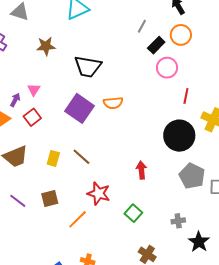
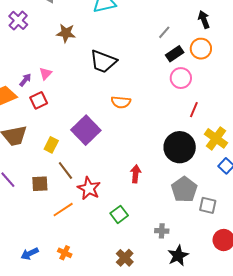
purple square: (80, 108) -> (86, 130), moved
brown line: (81, 157) -> (65, 171), moved

